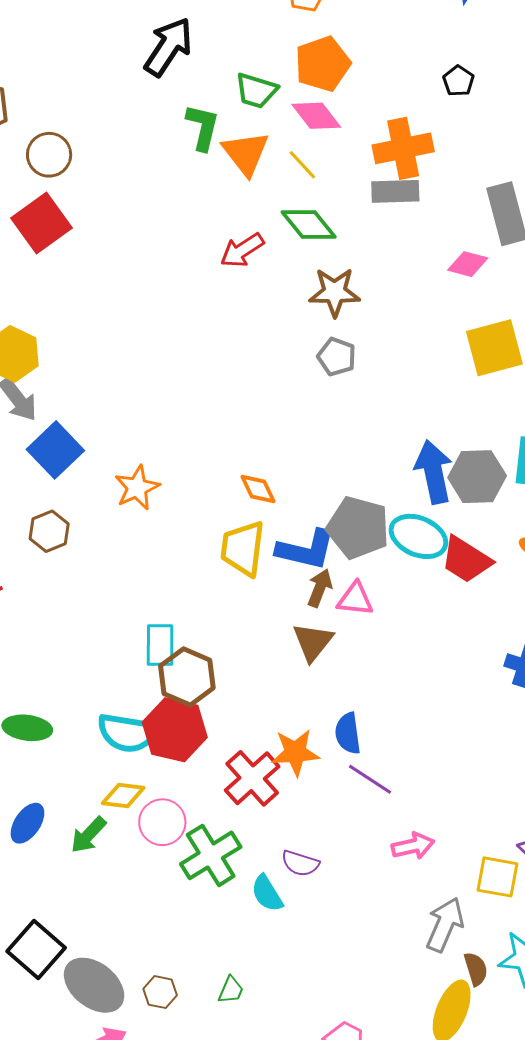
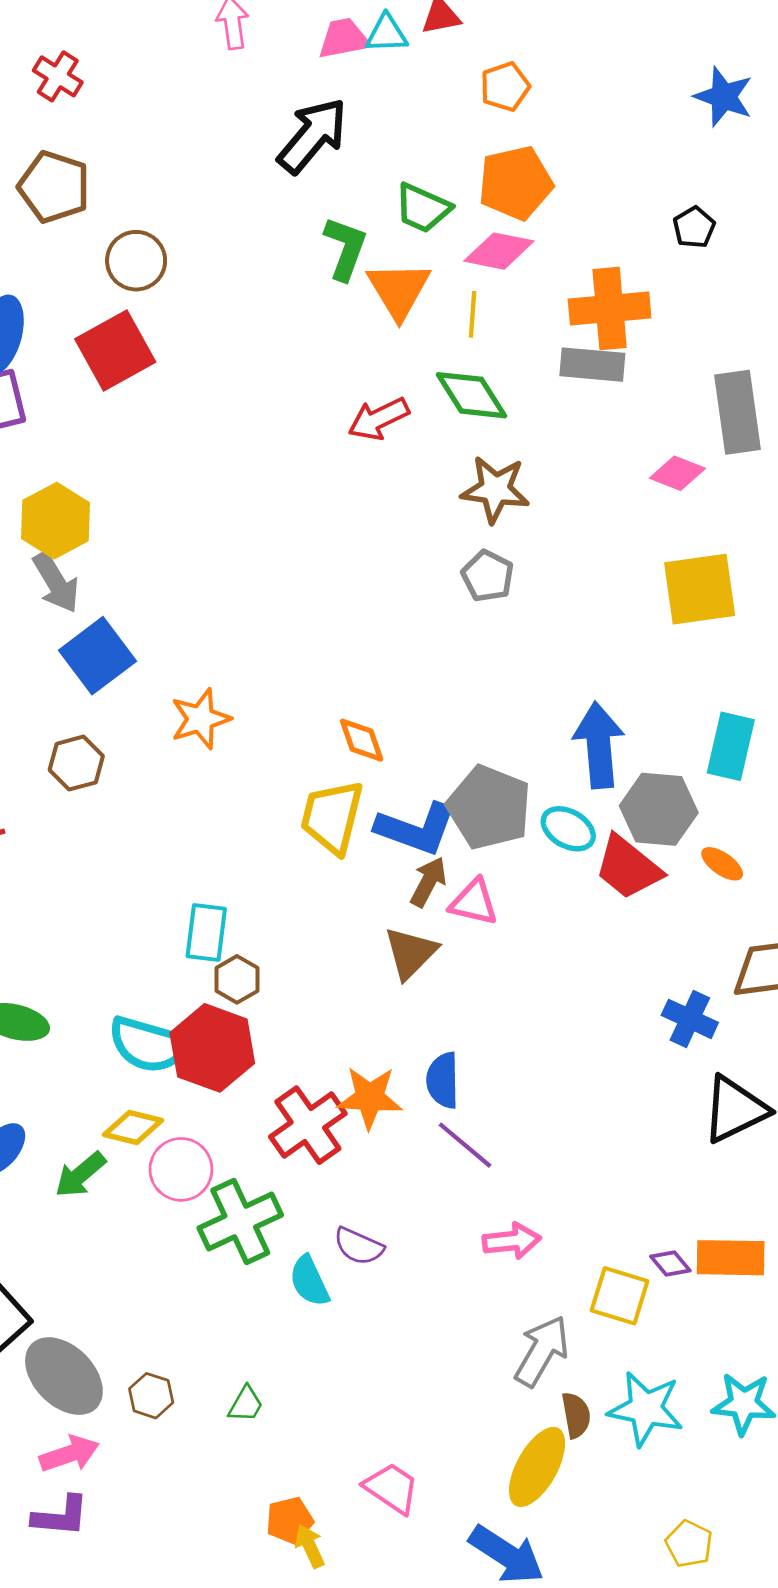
pink diamond: (316, 116) -> (499, 251), turned -48
yellow line: (302, 165) -> (473, 314), turned 40
gray hexagon: (477, 477) -> (659, 809), moved
cyan ellipse: (418, 536) -> (568, 829), size x0.7
brown hexagon: (187, 677) -> (237, 979), size x0.6

